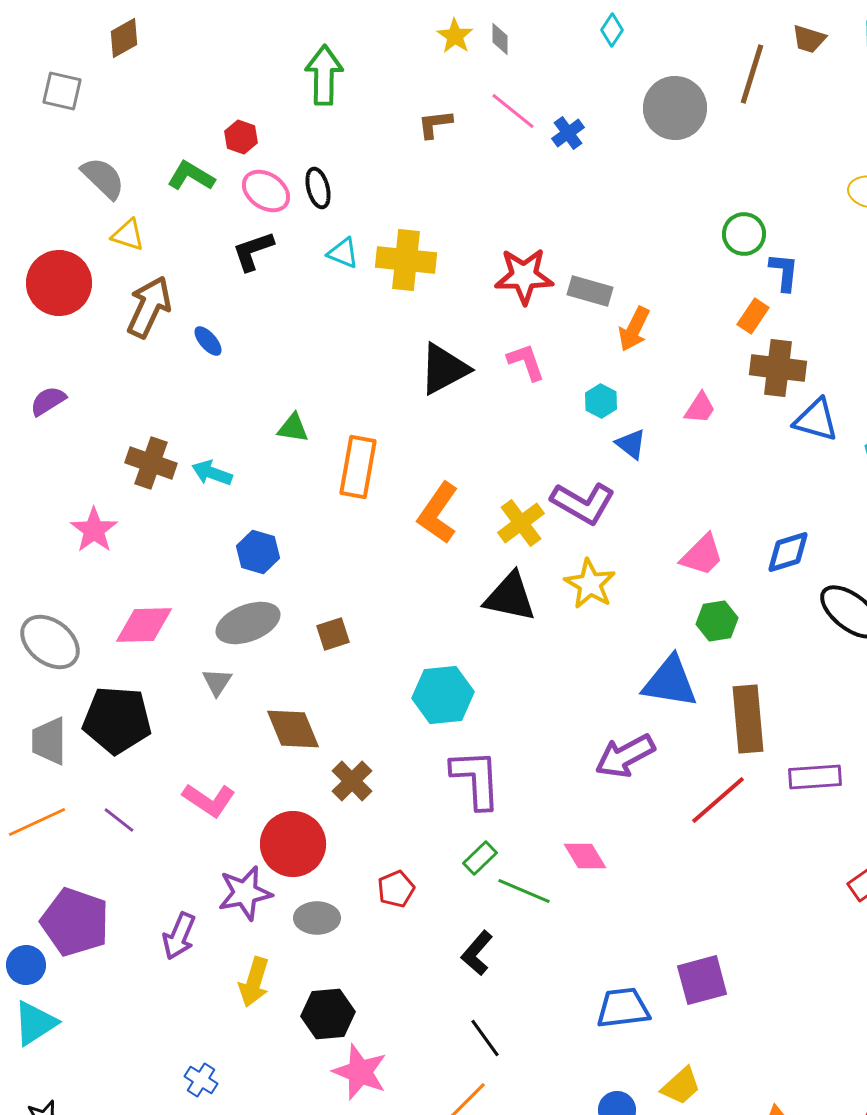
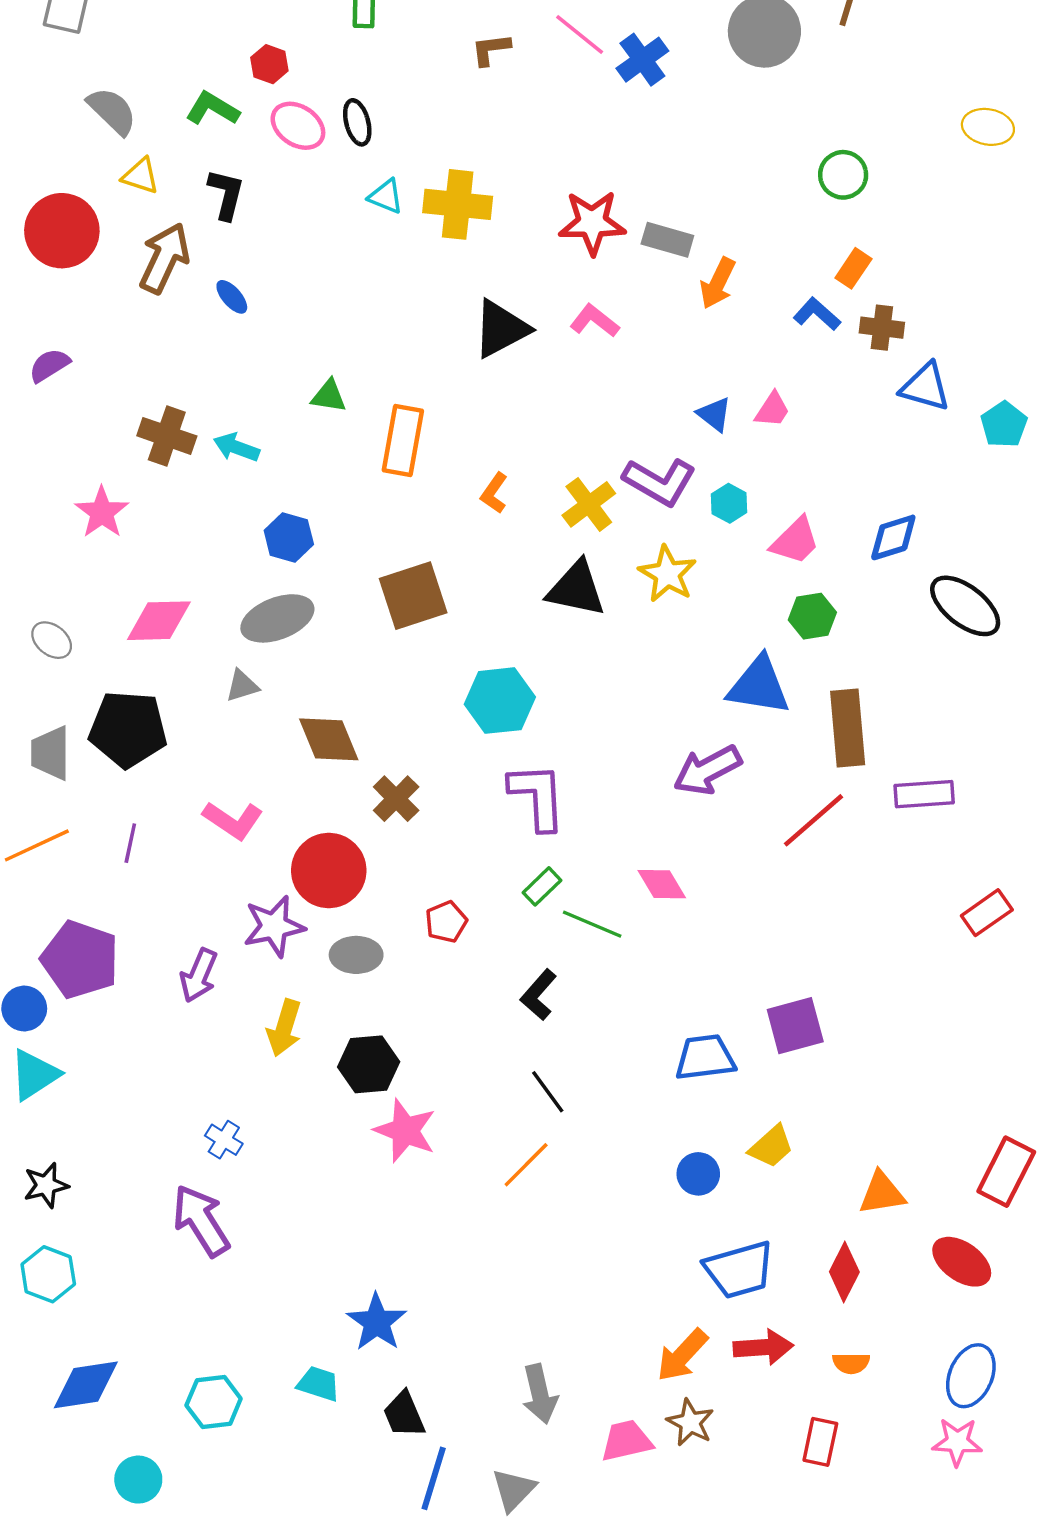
blue cross: (568, 133) -> (642, 60), size x1.4
black L-shape: (253, 251) -> (226, 194), moved, turned 123
blue L-shape: (784, 272) -> (817, 314), moved, turned -54
pink L-shape: (526, 362) -> (594, 321), turned -33
brown cross: (778, 368) -> (882, 328), size x0.7
cyan hexagon: (601, 401) -> (729, 503), moved
pink trapezoid: (700, 408) -> (772, 410), moved
orange L-shape: (438, 513) -> (494, 493), size x0.6
brown square: (333, 634) -> (413, 596), moved, size x1.8
gray ellipse: (50, 642) -> (52, 640), size x0.6
gray triangle: (217, 682) -> (242, 686), turned 40
purple line: (119, 820) -> (130, 843), turned 64

